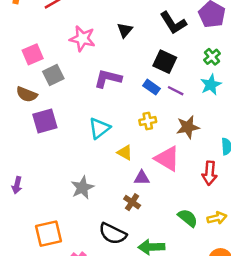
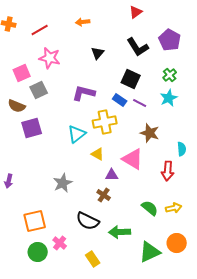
pink star: (82, 39) -> (50, 58), moved
yellow cross: (148, 121) -> (105, 122), moved, size x1.6
brown star: (188, 127) -> (150, 133), turned 30

